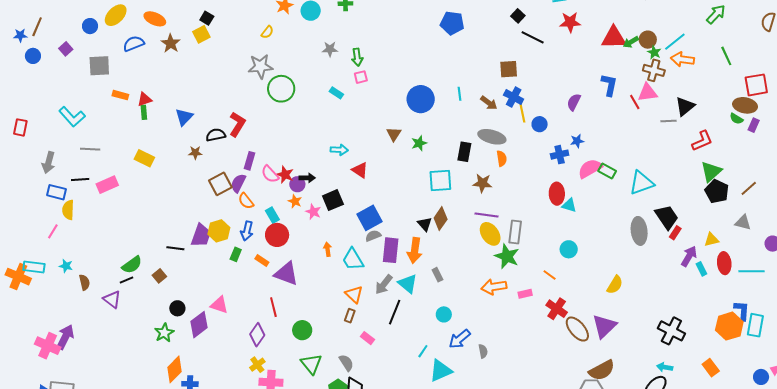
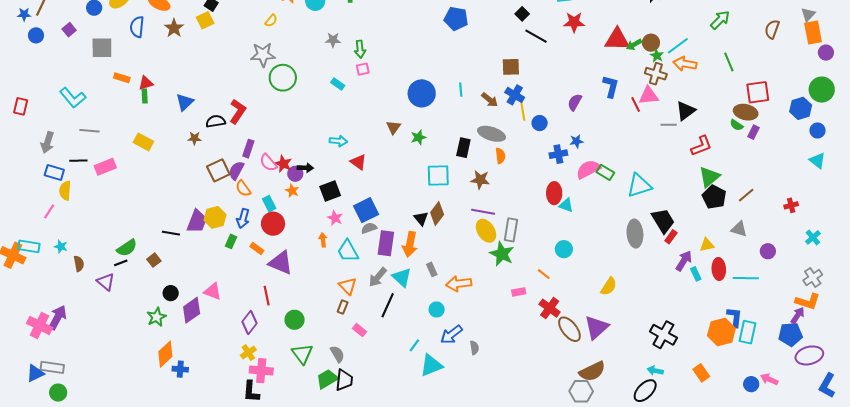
blue semicircle: (134, 44) -> (137, 27), turned -65
pink star: (313, 212) -> (335, 218), moved
orange arrow: (494, 287) -> (459, 284), moved

